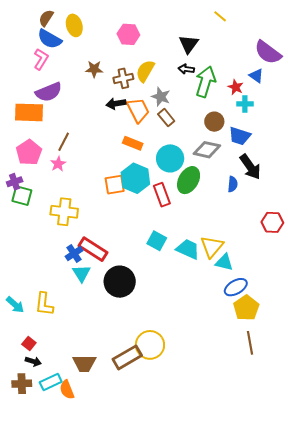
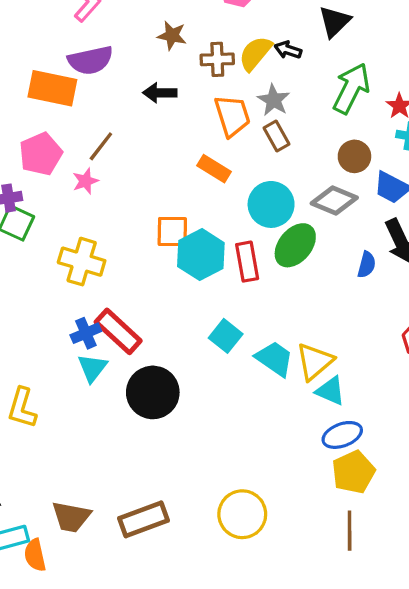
black arrow: (186, 69) -> (288, 50), moved
black arrow: (116, 104) -> (160, 93), moved
cyan hexagon: (135, 178) -> (201, 255), moved
yellow circle: (150, 345) -> (242, 514), moved

